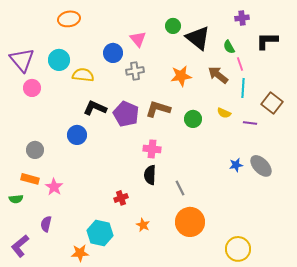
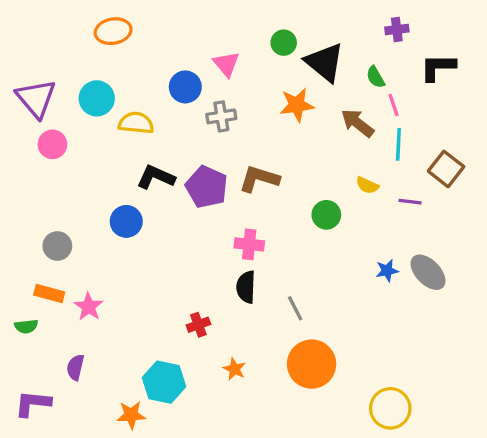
orange star: (181, 76) -> (297, 105), moved
green circle: (193, 119) -> (326, 215), moved
purple L-shape: (20, 246) -> (33, 403), turned 45

